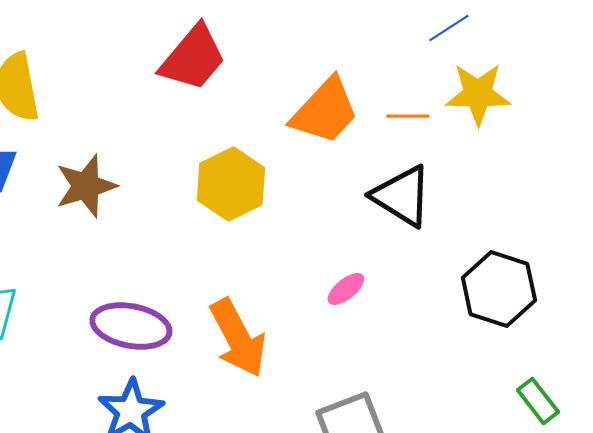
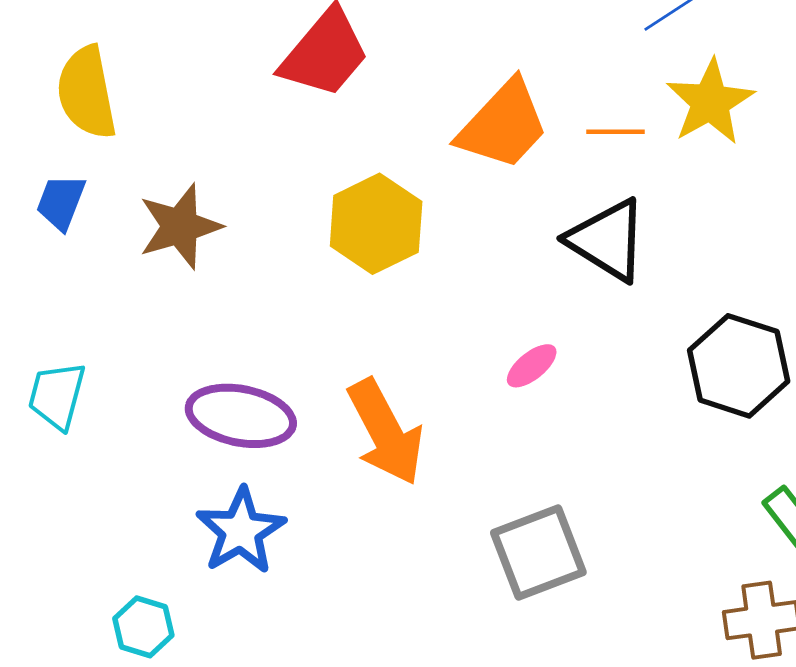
yellow star: (478, 94) -> (710, 102), turned -30

